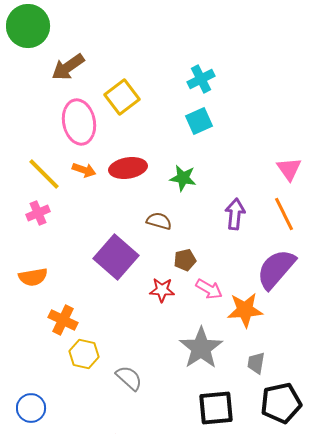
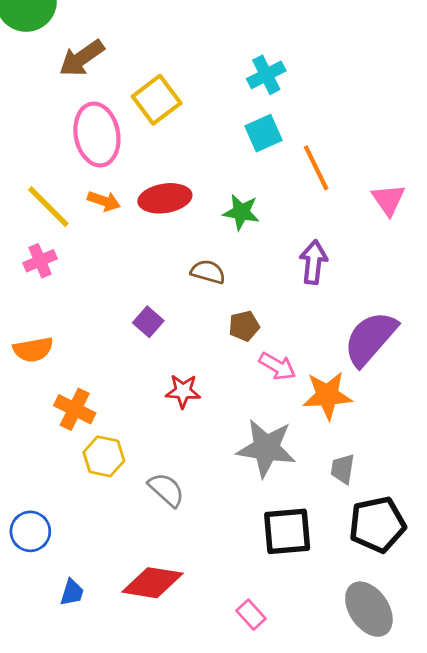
orange line: (284, 214) -> (316, 168), moved
purple square: (116, 257) -> (148, 322), size x0.5
red star: (162, 290) -> (183, 391), moved
gray star: (201, 348) -> (266, 448), turned -30

